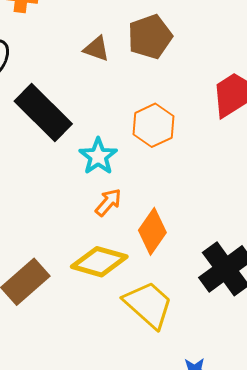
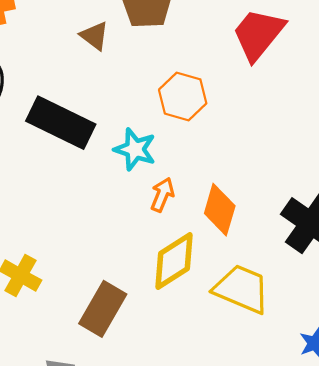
brown triangle: (96, 49) -> (94, 36), turned 36
yellow diamond: (99, 262) -> (174, 261), turned -30

